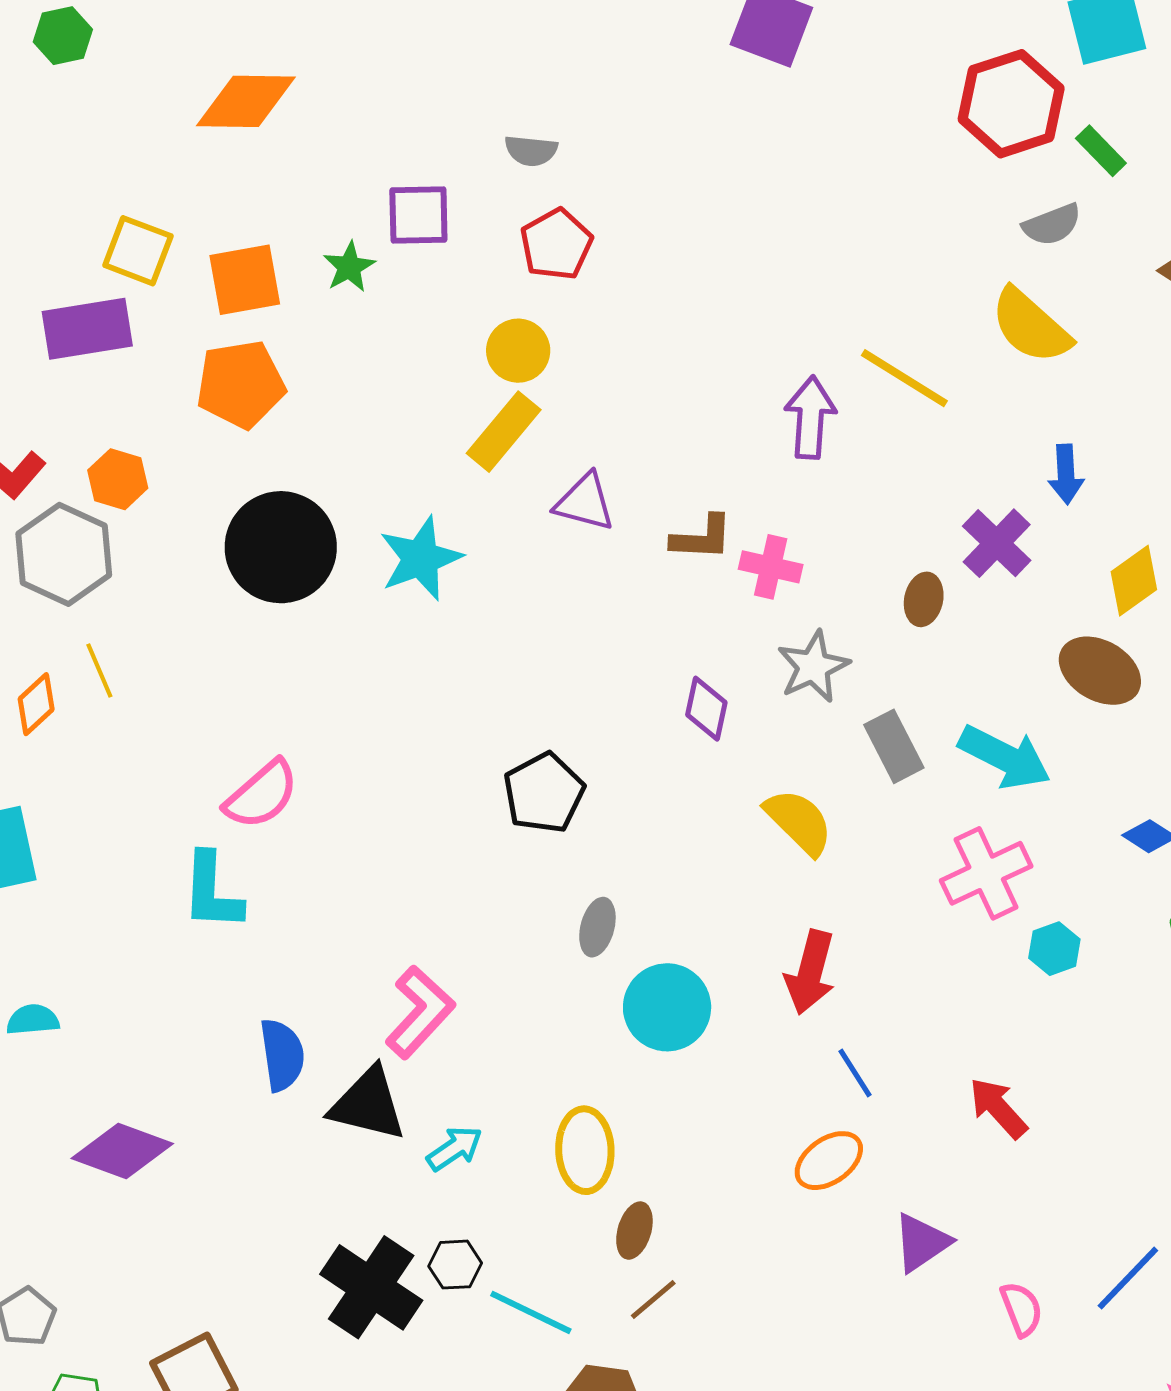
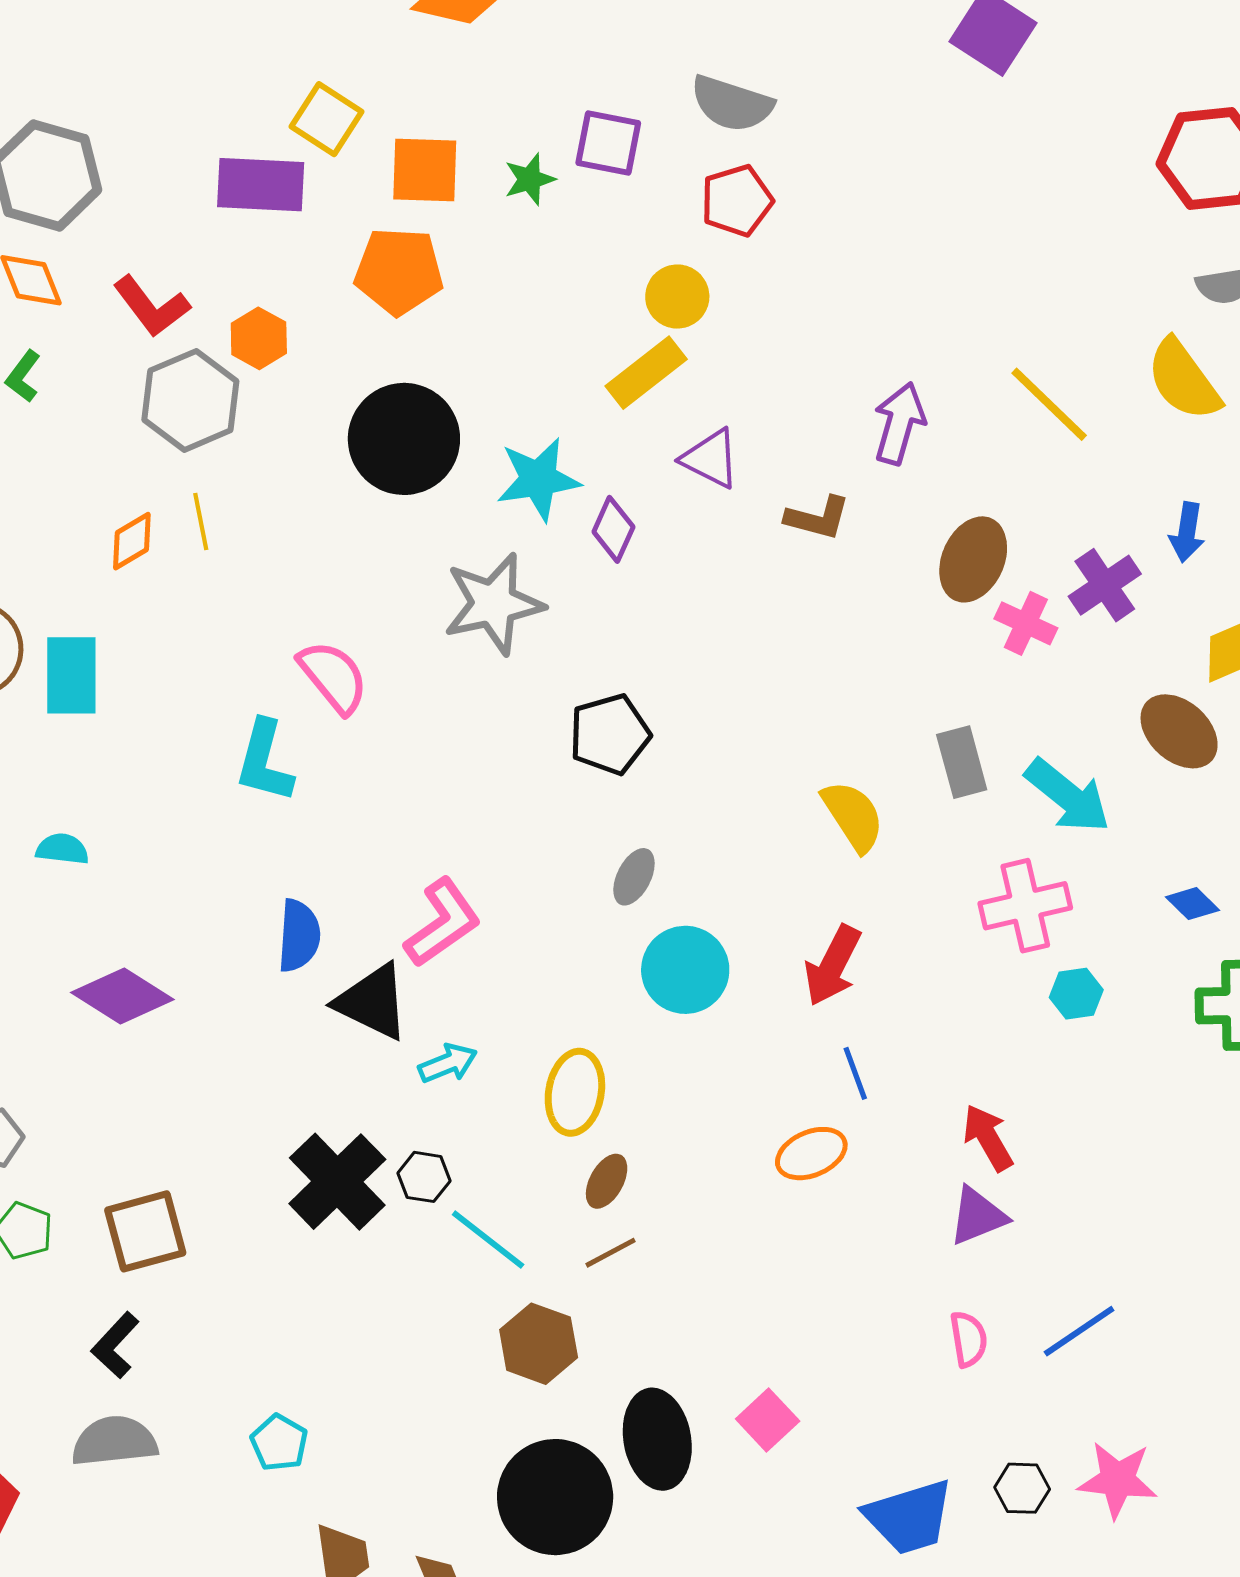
gray semicircle: (531, 151) -> (732, 104), size x1.6
purple arrow: (810, 417) -> (899, 423), moved
pink cross: (771, 567) -> (1026, 623), moved
brown ellipse: (924, 599) -> (973, 559), moved, size x1.6
gray star: (813, 667) -> (494, 604), moved, size x1.4
purple diamond: (706, 709) -> (613, 529), moved
pink semicircle: (262, 795) -> (333, 677), turned -100
purple triangle: (922, 1243) -> (978, 1216), moved

